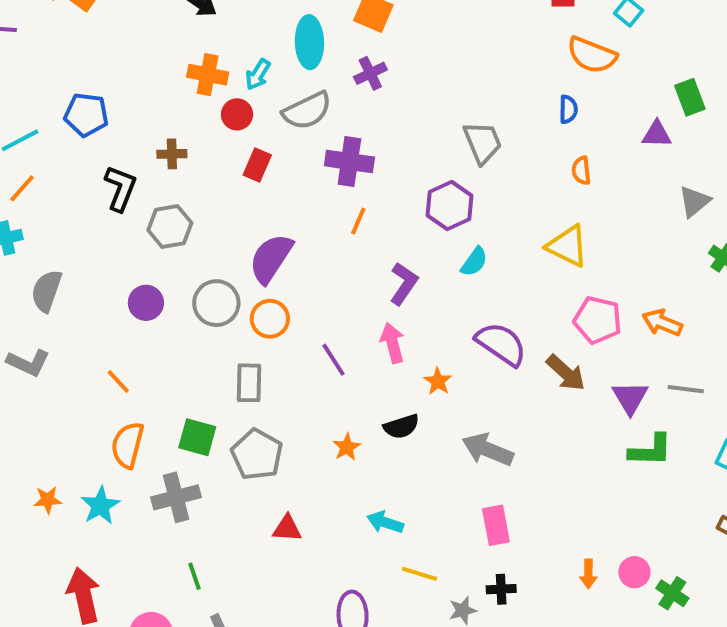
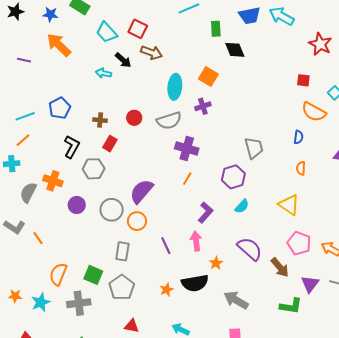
orange cross: (208, 75) -> (53, 181), moved
cyan arrow: (258, 75) -> (103, 73), moved, turned 63
blue pentagon: (86, 115) -> (60, 108), turned 30
brown cross: (172, 154) -> (100, 120), moved
red rectangle: (257, 165) -> (110, 144), moved
orange line: (118, 381) -> (38, 238), moved
black semicircle: (401, 427) -> (195, 283), size x1.5
green L-shape: (651, 450) -> (291, 306), moved

